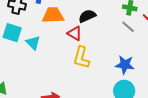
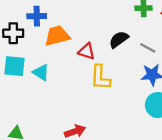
black semicircle: (87, 16) -> (119, 39), moved
gray line: (128, 27) -> (148, 48), moved

